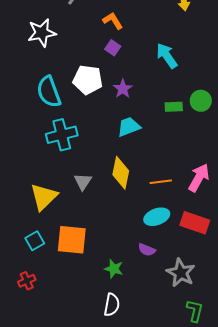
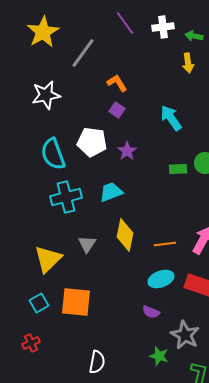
cyan trapezoid: (129, 127) -> (111, 192), moved
green star: (114, 269) -> (159, 356), moved
white semicircle: (112, 305) -> (97, 362), moved

